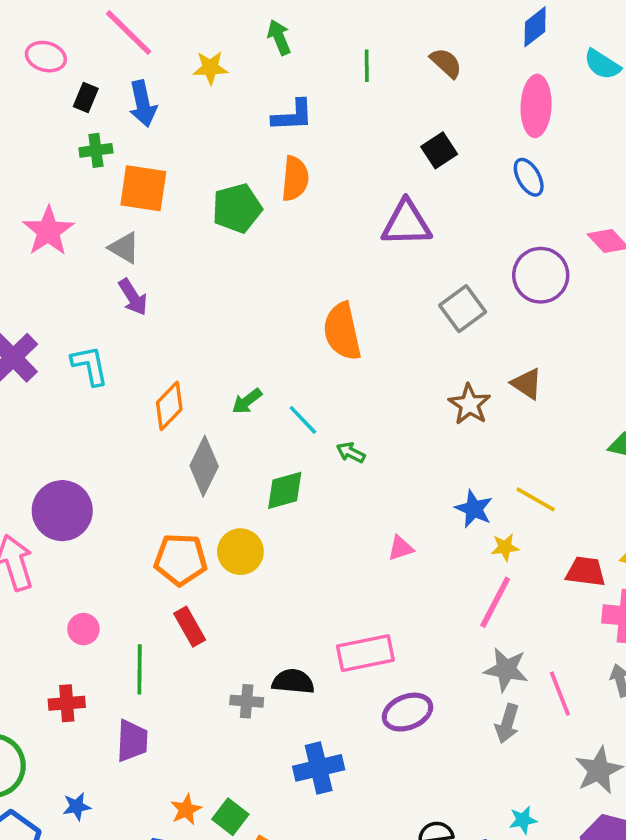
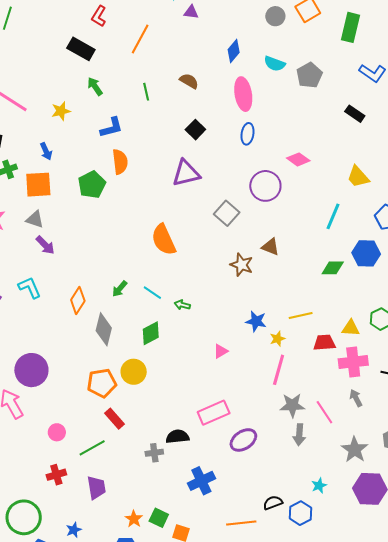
blue arrow: (143, 104) -> (46, 151), moved, size x0.7
blue ellipse: (529, 177) -> (247, 134), turned 50
yellow line: (536, 499) -> (301, 315), moved, turned -30
green line: (140, 669) -> (92, 448), turned 72

